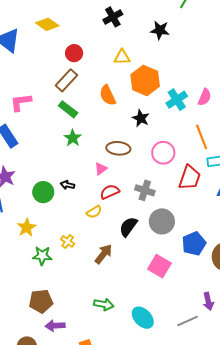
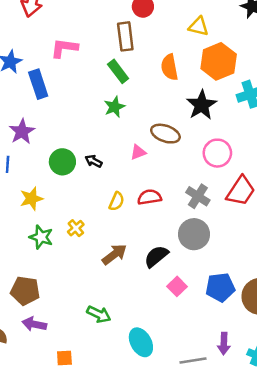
brown rectangle: (66, 80) -> (125, 36), turned -65
black star: (141, 118) -> (202, 105), size x1.4
gray cross: (145, 190) -> (198, 196), moved
red semicircle: (110, 192) -> (149, 197), moved
yellow semicircle: (94, 212) -> (117, 201), turned -49
black semicircle: (128, 227) -> (156, 256), moved
blue pentagon: (194, 244) -> (220, 287), moved
pink square: (159, 266) -> (177, 286), size x0.7

